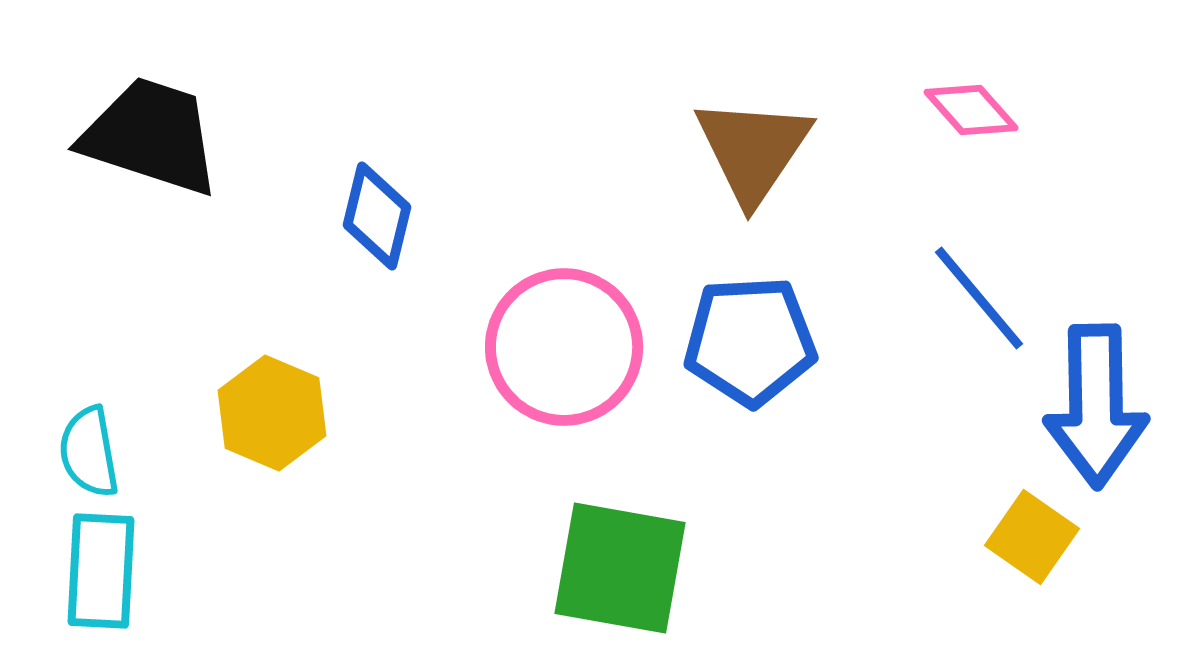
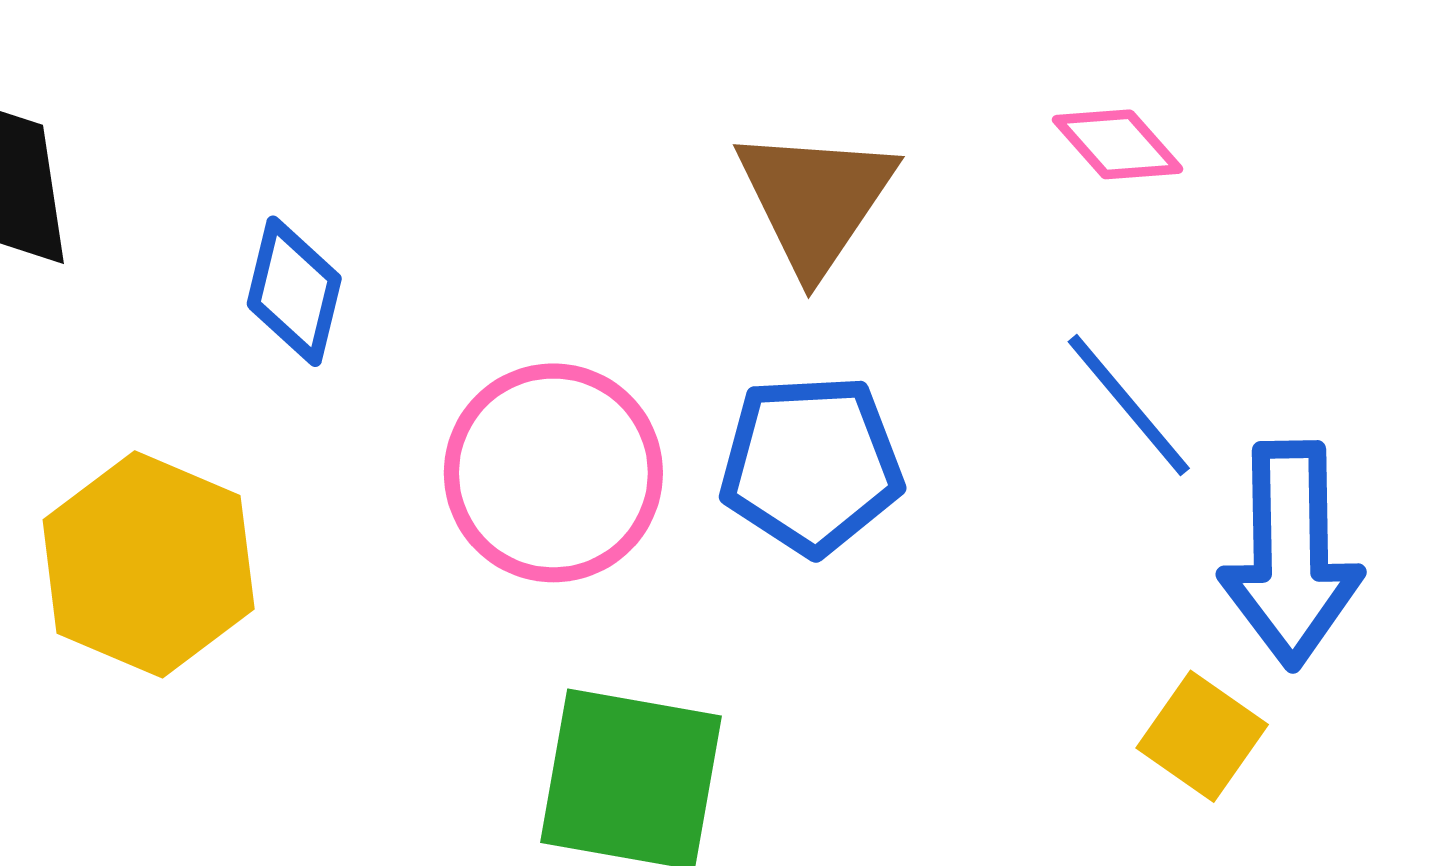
yellow hexagon: (272, 413) -> (149, 564), size x1.4

